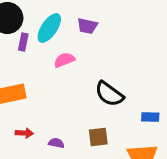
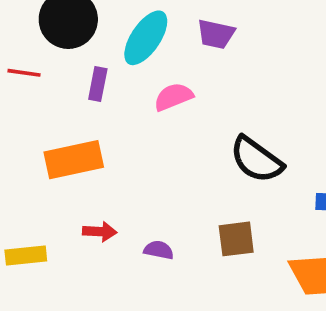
purple rectangle: (23, 42) -> (98, 84), moved

